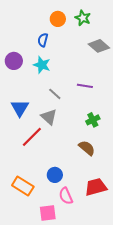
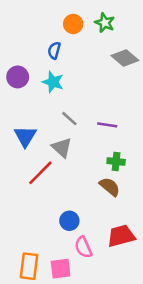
purple line: (85, 86) -> (107, 125), moved
green cross: (93, 120) -> (116, 161), moved, turned 32
orange rectangle: (23, 186) -> (29, 266), moved, turned 65

